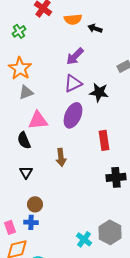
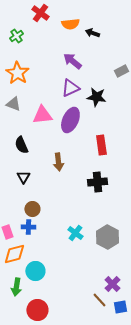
purple arrow: (75, 56) -> (72, 61), turned 84
gray triangle: (26, 92) -> (13, 104), moved, turned 42
pink triangle: (38, 120) -> (42, 115), moved
black cross: (116, 177) -> (97, 182), moved
cyan cross: (84, 239) -> (75, 233), moved

